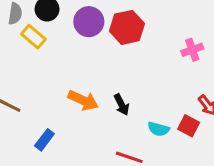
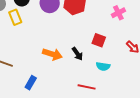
yellow rectangle: (33, 37) -> (15, 17), turned 35
red square: (189, 126) -> (99, 40), moved

